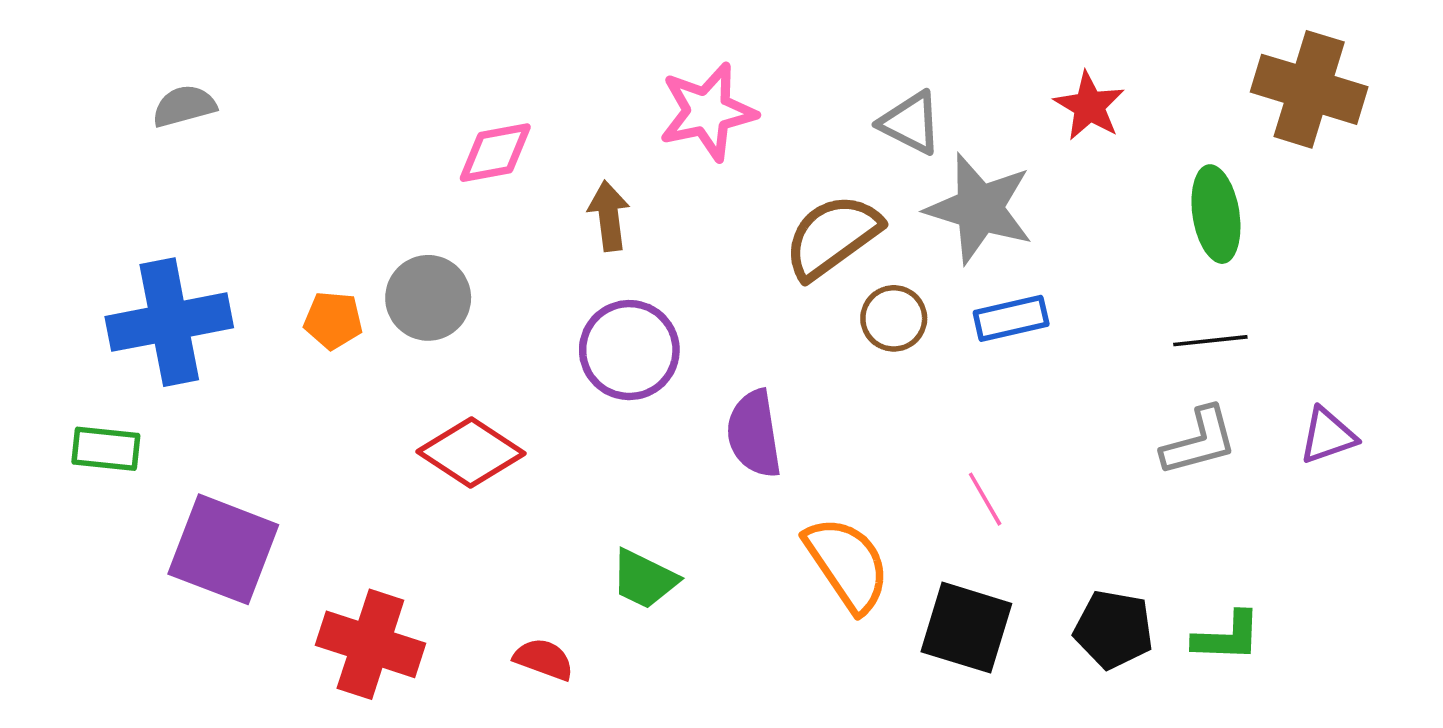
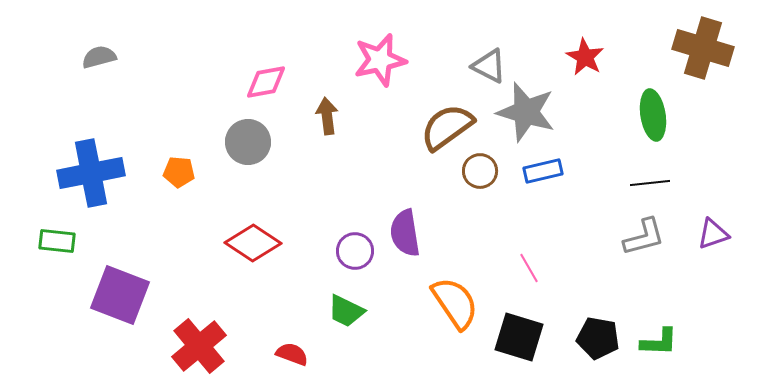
gray circle: (428, 298) -> (248, 142), moved
purple circle: (629, 350) -> (355, 251), moved, size x0.7
red cross: (370, 644) -> (199, 346), turned 32

